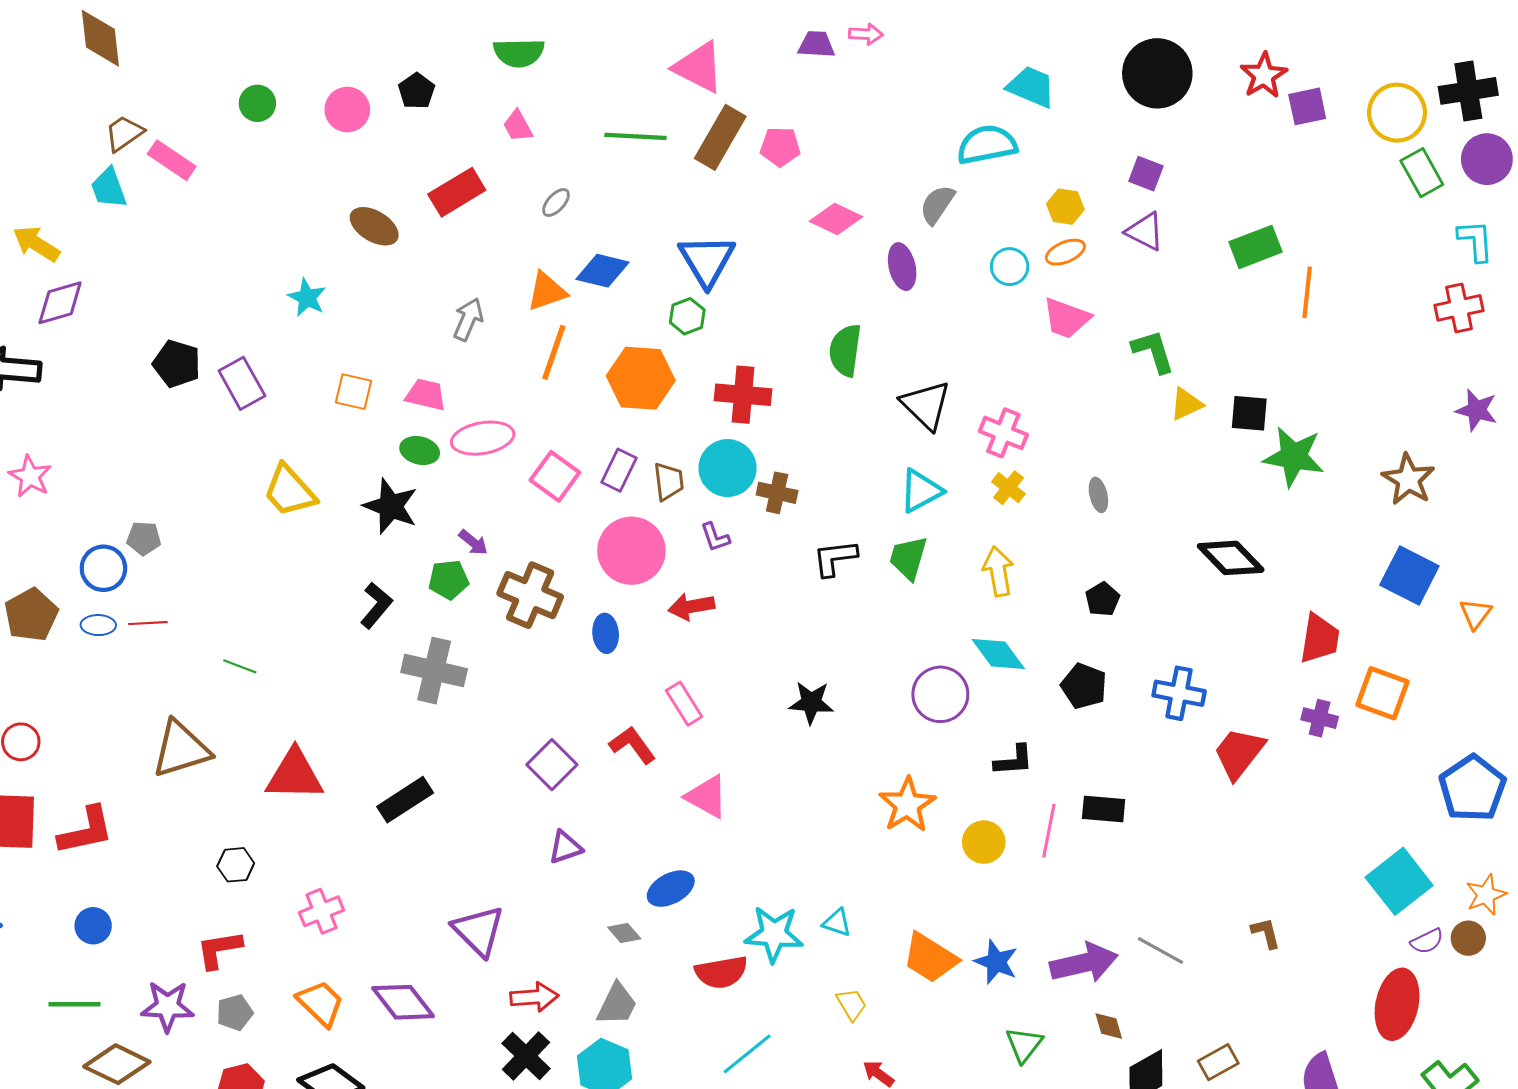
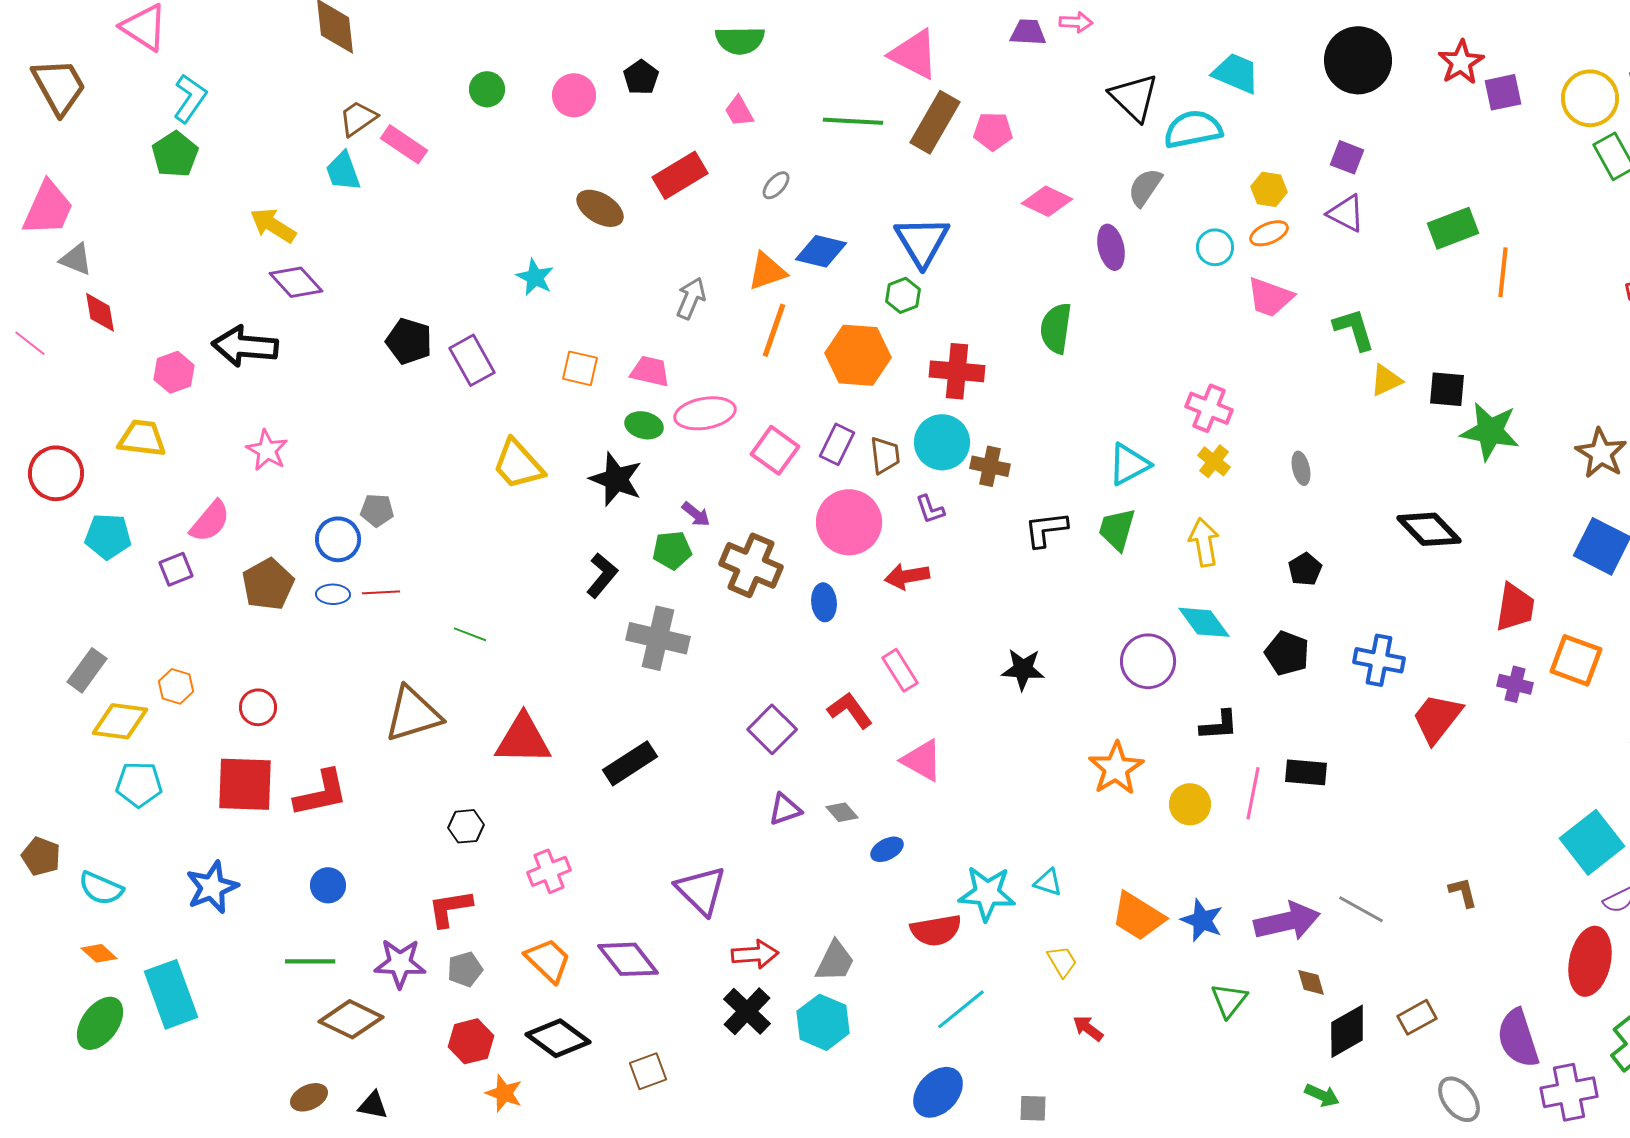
purple diamond: (60, 303) -> (296, 282), turned 64
black triangle: (926, 405) -> (1134, 97), moved
blue ellipse: (671, 889) -> (887, 849), size x0.7
gray diamond: (624, 933) -> (842, 812), moved

